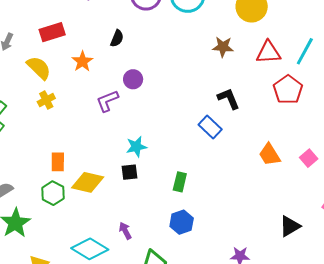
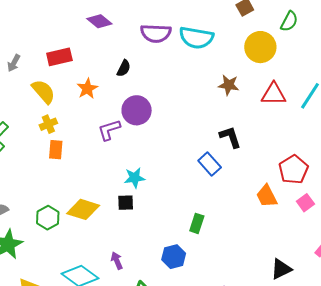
purple circle: (133, 79) -> (137, 110), size x1.5
red pentagon: (288, 90) -> (293, 170), moved
orange rectangle: (58, 162) -> (56, 150), moved
green rectangle: (180, 182) -> (197, 223), moved

